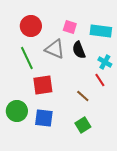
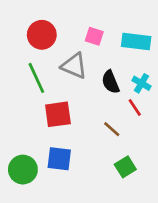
black semicircle: (79, 50) -> (110, 82), moved
green circle: (17, 111) -> (23, 170), moved
green square: (83, 125) -> (125, 167), moved

